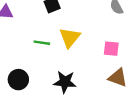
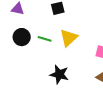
black circle: (18, 80) -> (22, 37), moved

